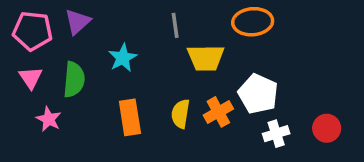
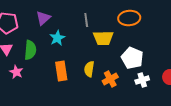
purple triangle: (78, 22) -> (43, 18), moved
orange cross: (218, 112) -> (110, 79), moved

